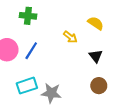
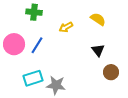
yellow arrow: (70, 37) -> (66, 27), moved, turned 112
brown circle: (99, 86) -> (111, 72), moved

